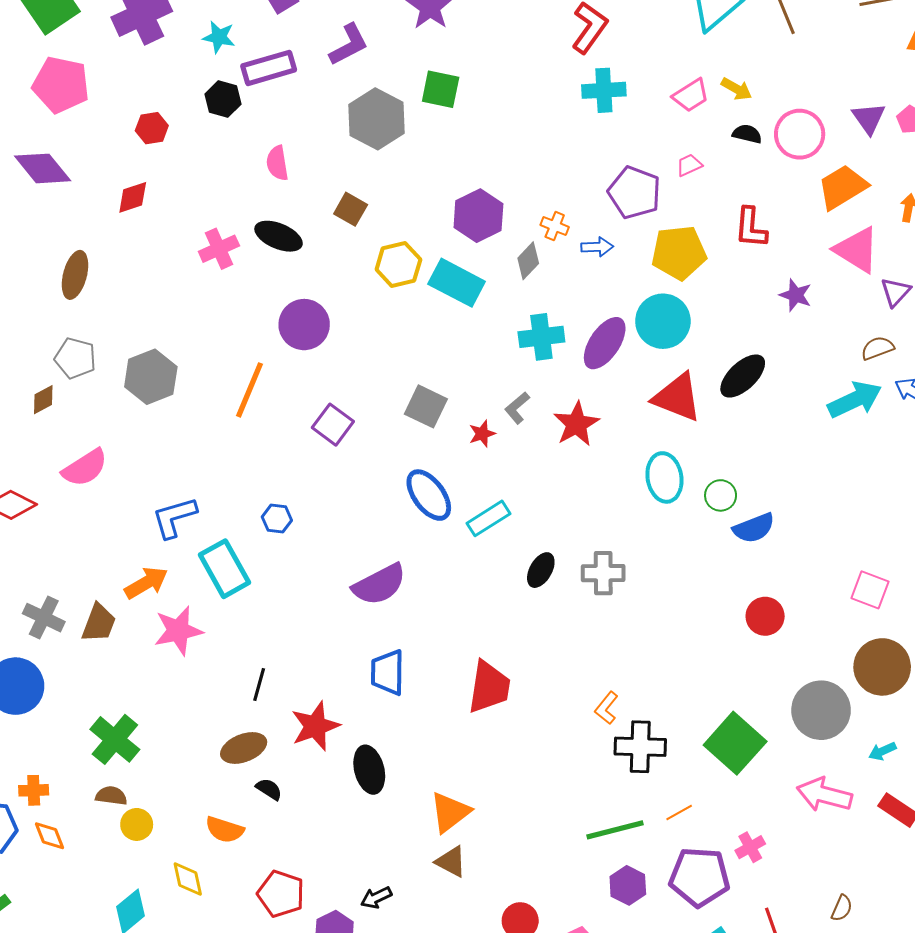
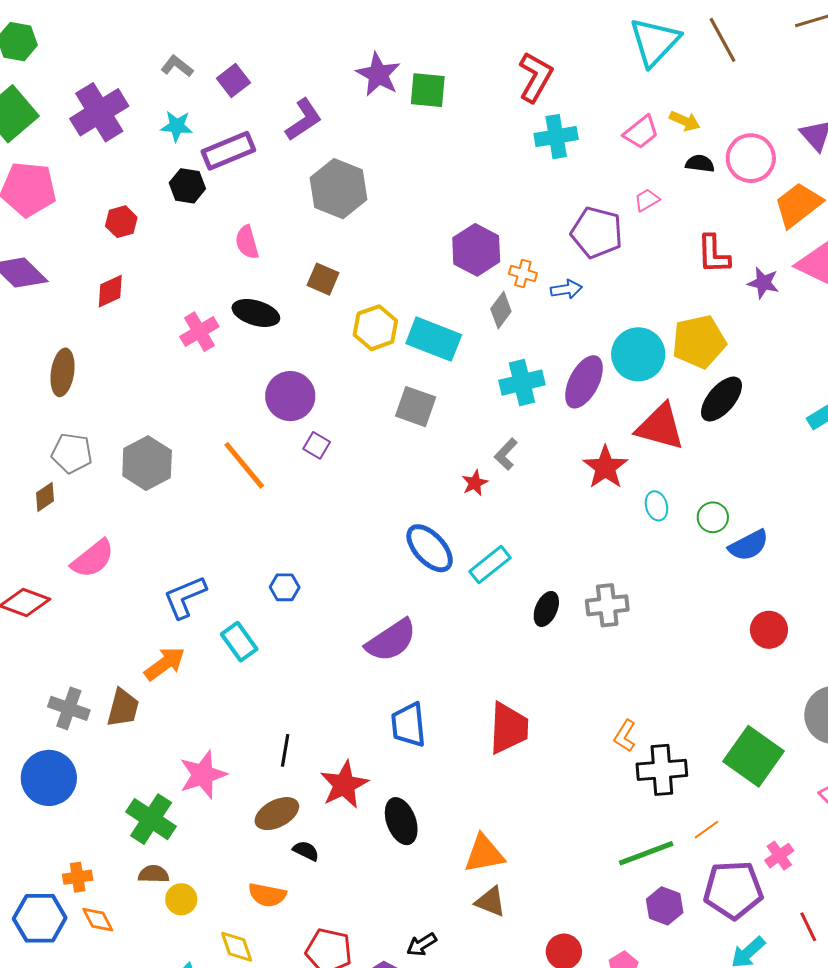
green square: (441, 89) -> (428, 90), moved
purple hexagon: (478, 216) -> (476, 250), moved
yellow pentagon: (679, 253) -> (699, 342), moved
purple star: (796, 295) -> (763, 283), moved
orange line: (249, 390) -> (244, 465), turned -56
gray square: (426, 406) -> (416, 407), moved
red star: (576, 424) -> (605, 467), moved
purple square: (333, 425) -> (317, 445), moved, size x0.7
cyan ellipse: (664, 477) -> (656, 506), size x0.6
cyan rectangle: (224, 569) -> (239, 642), size x0.7
pink star: (178, 631) -> (203, 775), moved
orange triangle: (450, 812) -> (484, 854), turned 33

